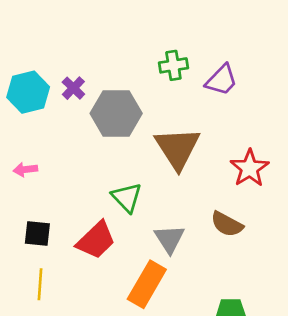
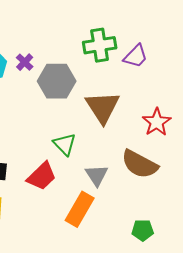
green cross: (173, 65) -> (100, 45), size x1.5
brown semicircle: (227, 224) -> (140, 164), size x1.5

